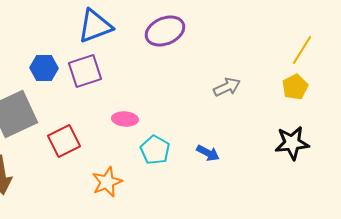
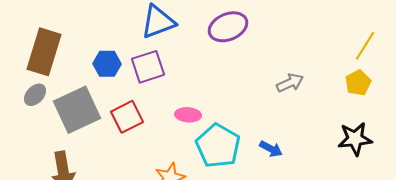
red square: (64, 141) -> (127, 117), moved
cyan pentagon: (155, 150) -> (218, 146), size x1.5

